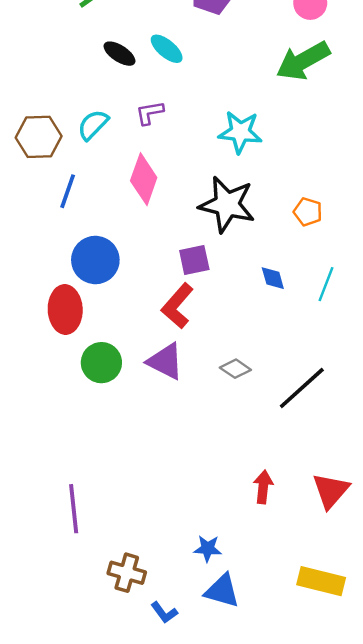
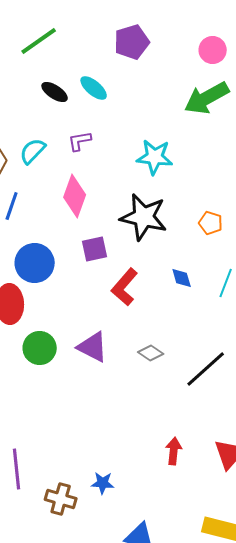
purple square: (194, 260) -> (95, 249), moved
red L-shape: (177, 306) -> (125, 287), moved
blue star: (208, 549) -> (103, 483), moved
brown cross: (127, 573) -> (61, 499), moved

